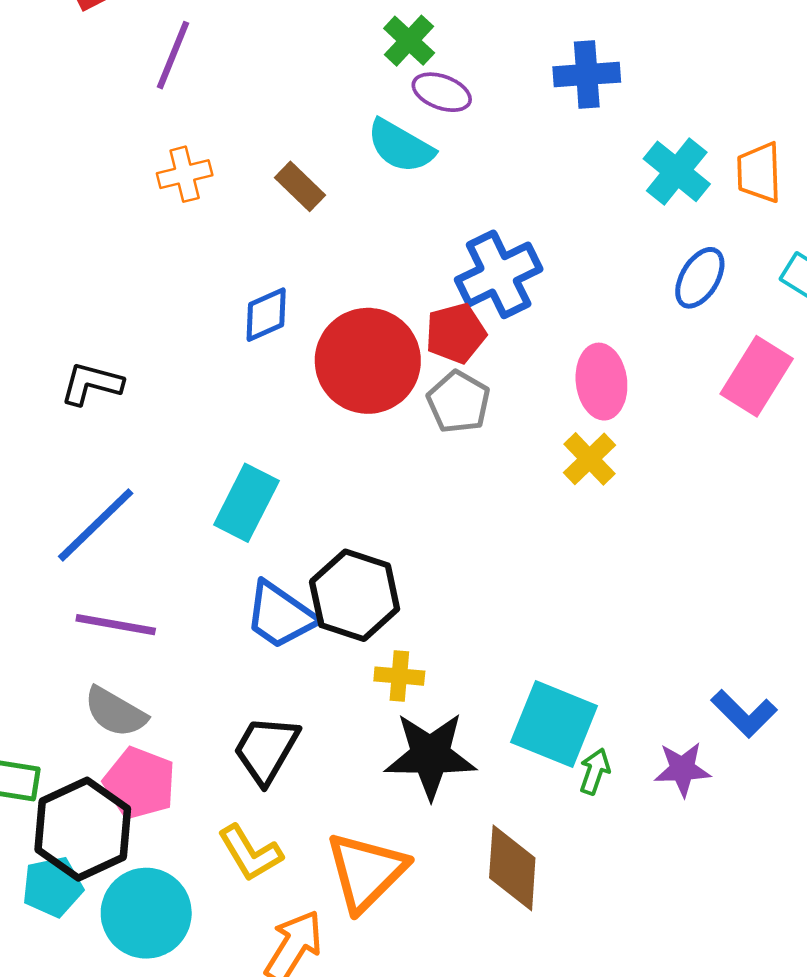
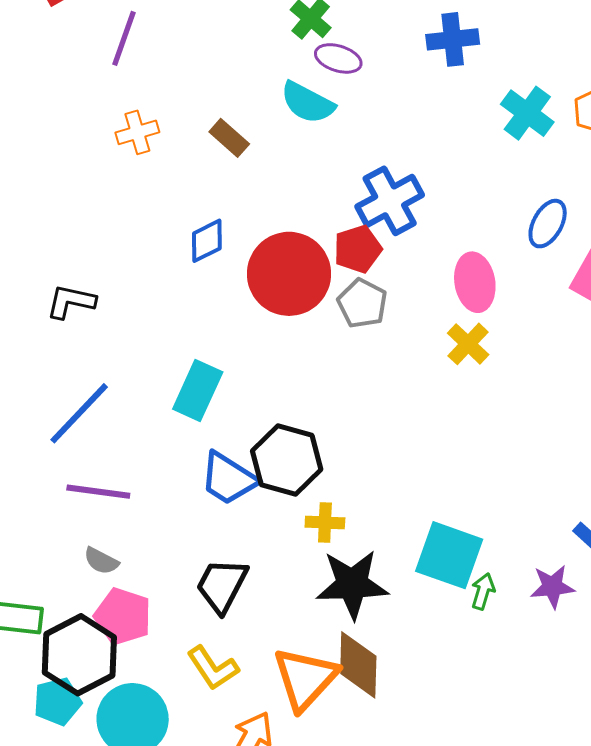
blue ellipse: (700, 278) -> (548, 224), moved
gray semicircle: (115, 712) -> (101, 561), size x0.7
brown diamond: (512, 868) -> (358, 665), moved

